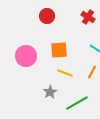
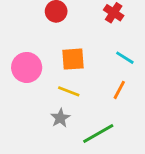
yellow line: (65, 73) -> (69, 91), moved

